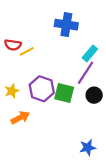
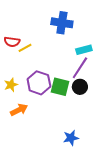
cyan rectangle: (90, 53) -> (84, 50), turned 35
black circle: (94, 95) -> (80, 87), moved
blue star: (88, 148) -> (71, 138), moved

